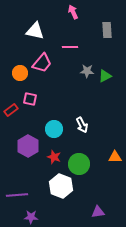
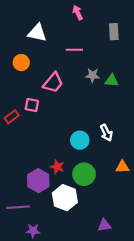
pink trapezoid: (42, 63) -> (53, 83), moved
orange circle: (20, 73) -> (21, 63), moved
green triangle: (105, 76) -> (112, 81), turned 32
white arrow: (82, 125) -> (106, 133), moved
cyan circle: (54, 129) -> (80, 140), moved
purple hexagon: (28, 146) -> (38, 181), moved

